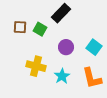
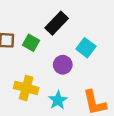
cyan square: (94, 47) -> (86, 48), moved

